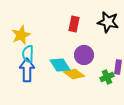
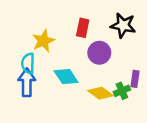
yellow star: (21, 35) -> (43, 41), moved
purple circle: (84, 55) -> (99, 53), moved
yellow diamond: (74, 74) -> (100, 93), moved

